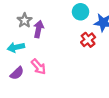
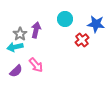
cyan circle: (81, 12) -> (65, 19), moved
gray star: (25, 20) -> (20, 34), moved

